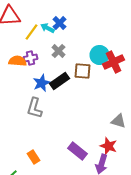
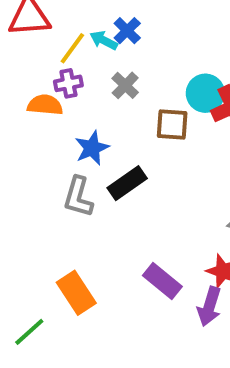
purple cross: (30, 58) -> (68, 83), moved
black rectangle: (60, 81) -> (127, 183), moved
orange rectangle: (34, 157) -> (76, 293), size x1.5

